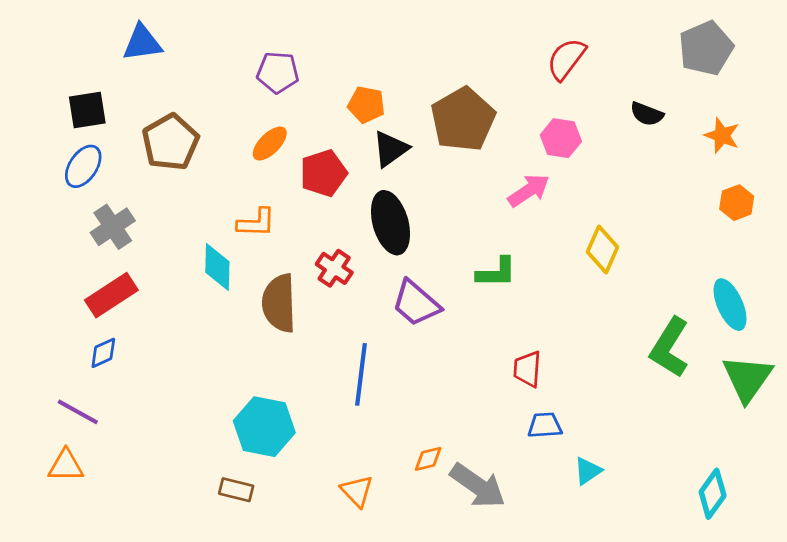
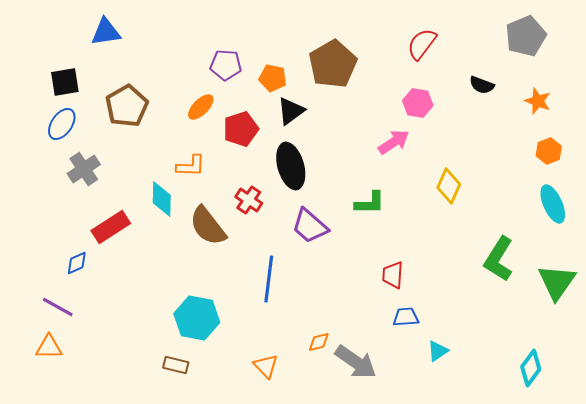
purple pentagon: (278, 72) -> (226, 65), moved
brown pentagon: (463, 119) -> (333, 64), moved
red rectangle: (111, 295) -> (111, 227), moved
brown semicircle: (279, 303) -> (208, 226), turned -36
cyan ellipse: (730, 305) -> (553, 204), moved

